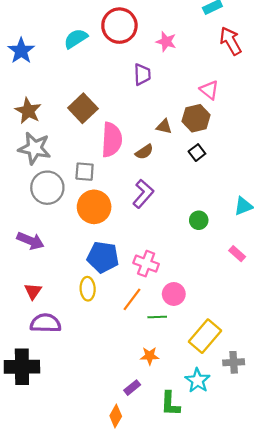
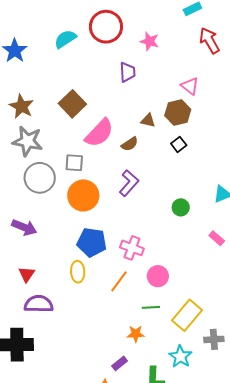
pink semicircle: (112, 140) -> (99, 133), turned 40
green line: (157, 317) -> (151, 307), moved

